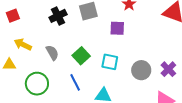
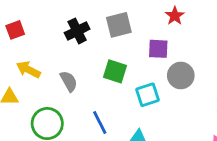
green square: (81, 56) -> (115, 71), moved, turned -30
cyan square: (110, 62) -> (147, 95), turned -30
gray circle: (141, 70) -> (181, 75), moved

